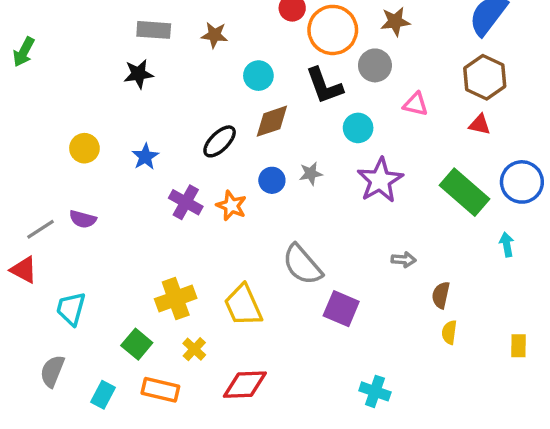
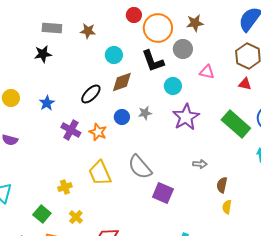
yellow cross: (176, 299) -> (65, 187), size x0.6
yellow trapezoid: (243, 305) -> (100, 173), moved

